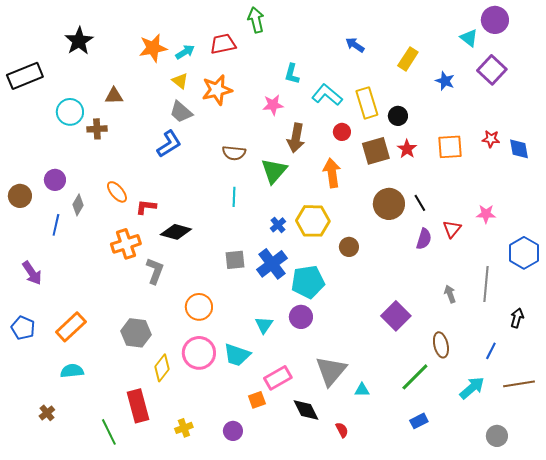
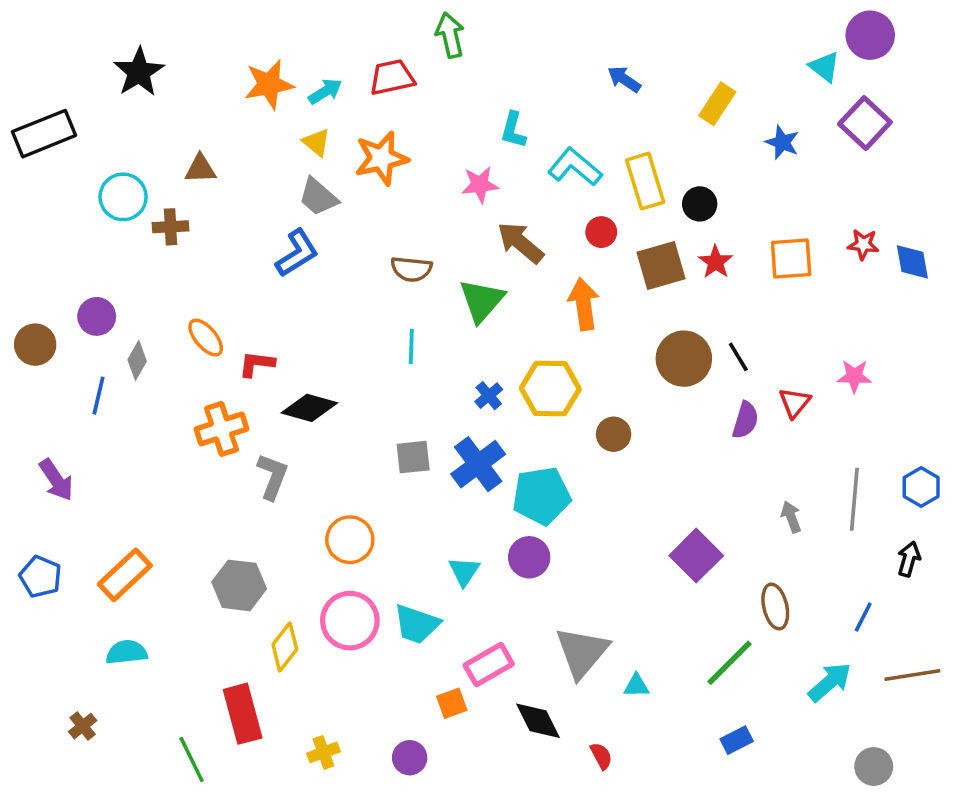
brown arrow: (296, 138) -> (520, 243), turned 120
blue hexagon: (524, 253) -> (921, 487), moved, size x0.7

